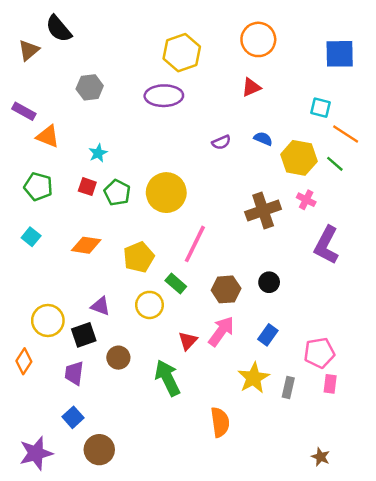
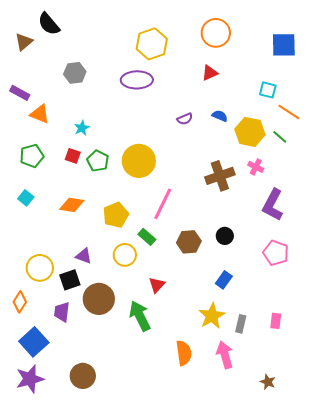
green pentagon: (38, 187) -> (32, 156), turned -30
pink arrow: (221, 331) -> (225, 355), moved, turned -52
pink pentagon: (319, 353) -> (276, 253), moved, turned 30
brown circle: (118, 358) -> (99, 299), size x1.6
blue square: (73, 417) -> (34, 342), moved, size x1.6

